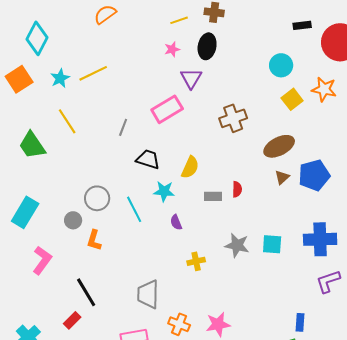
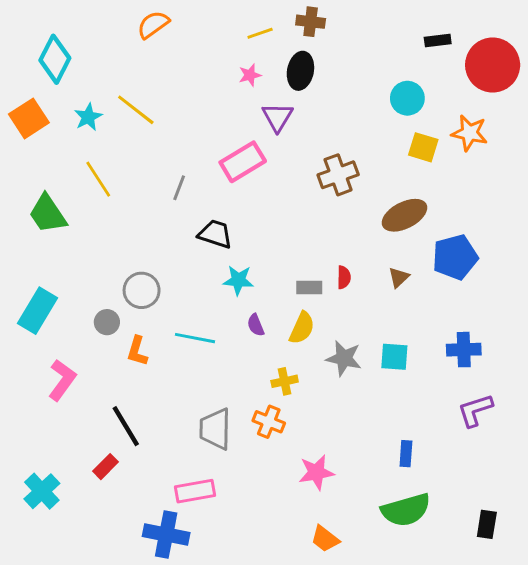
yellow line: (93, 73) -> (136, 110), turned 64
yellow square: (292, 99) -> (423, 147), turned -35
yellow semicircle: (190, 167) -> (302, 328), moved
brown triangle: (282, 177) -> (399, 277), moved
cyan line: (134, 209) -> (195, 338), moved, turned -52
blue cross: (320, 239) -> (464, 350), size x0.7
blue rectangle: (300, 322) -> (406, 454), moved
orange cross: (179, 324) -> (269, 422), moved

